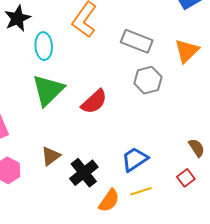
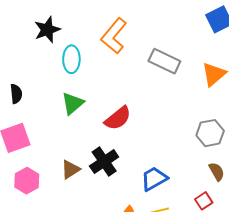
gray hexagon: (148, 80) -> (210, 133), moved
green triangle: (48, 90) -> (73, 103), size x0.7
black cross: (84, 173) -> (104, 161), moved

